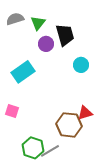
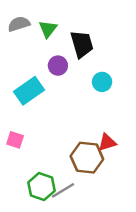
purple circle: (46, 44) -> (58, 66), moved

